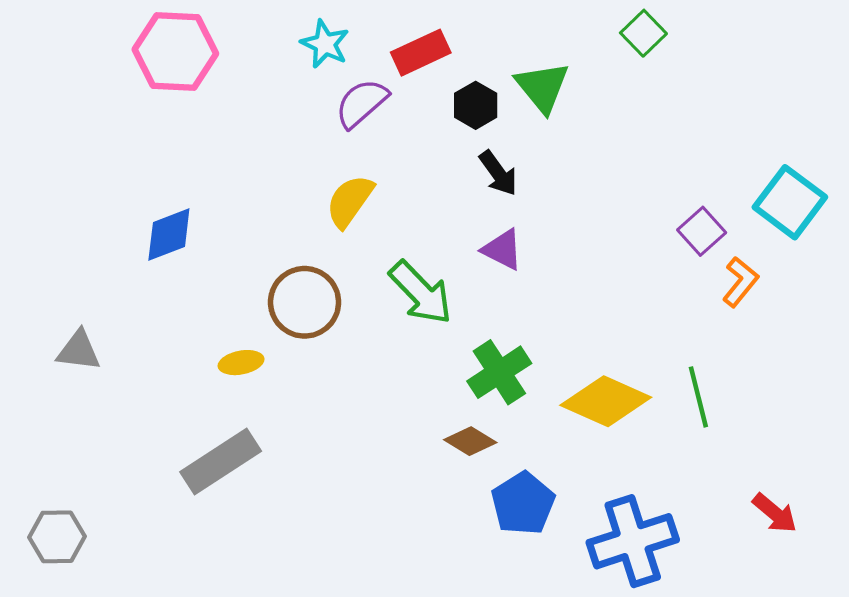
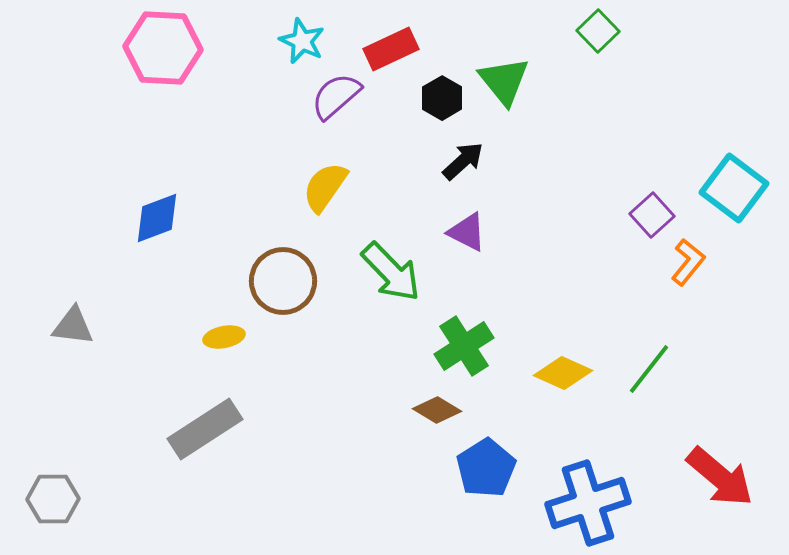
black arrow: (498, 173) -> (463, 161), turned -96
green line: (698, 397) -> (649, 369), turned 52
yellow diamond: (606, 401) -> (563, 373), size x0.7
red arrow: (775, 513) -> (720, 477), size x1.6

